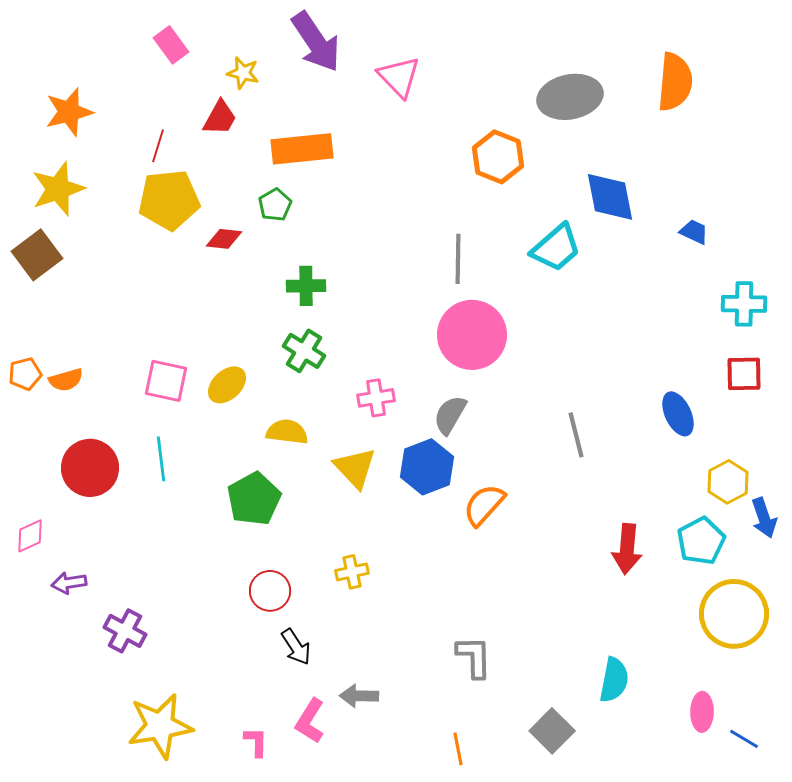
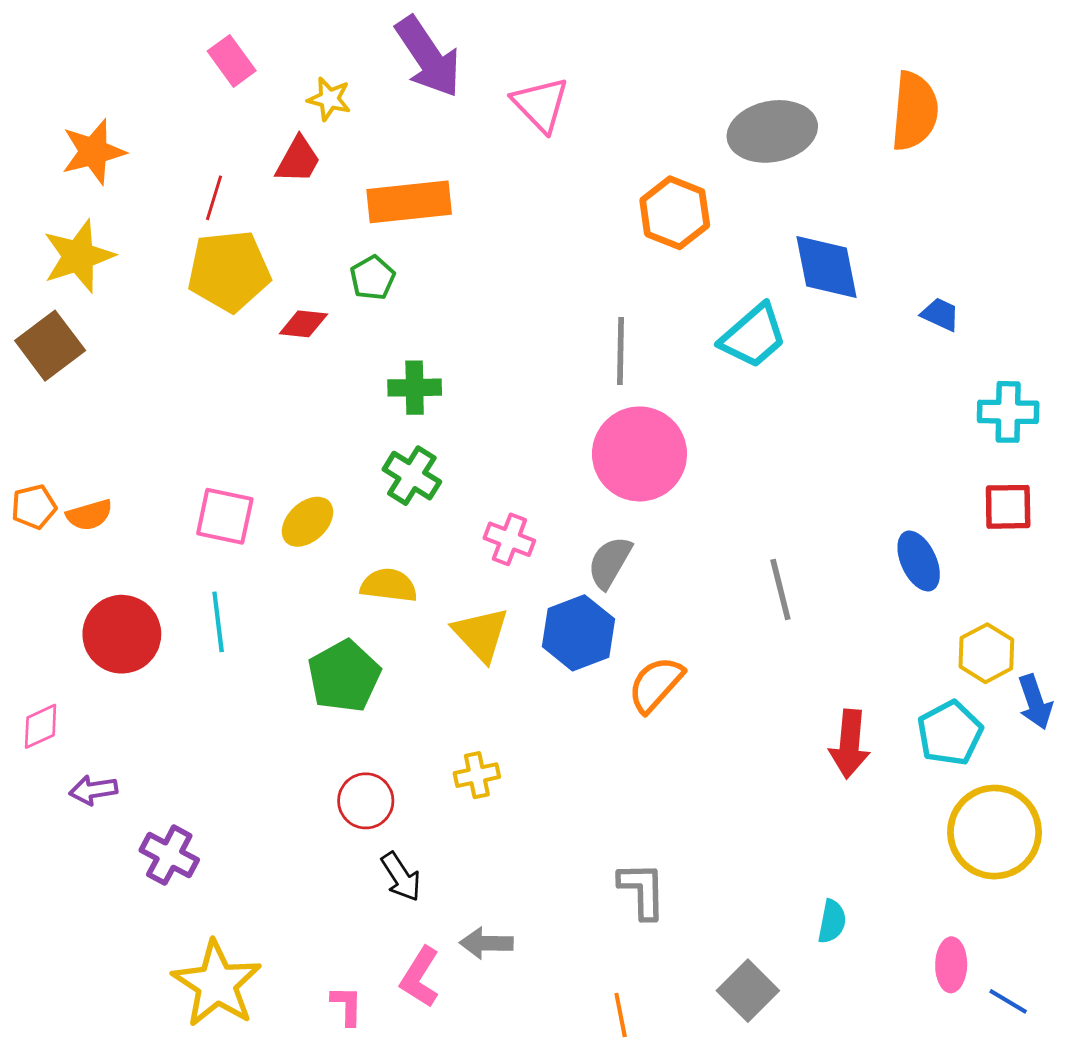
pink cross: (376, 398) -> (509, 539), turned 30
cyan semicircle: (614, 680) -> (832, 921), size x0.7
yellow star: (160, 726) -> (217, 984), turned -30

